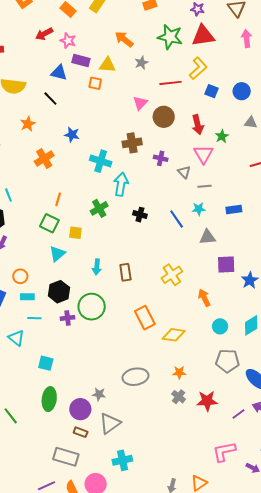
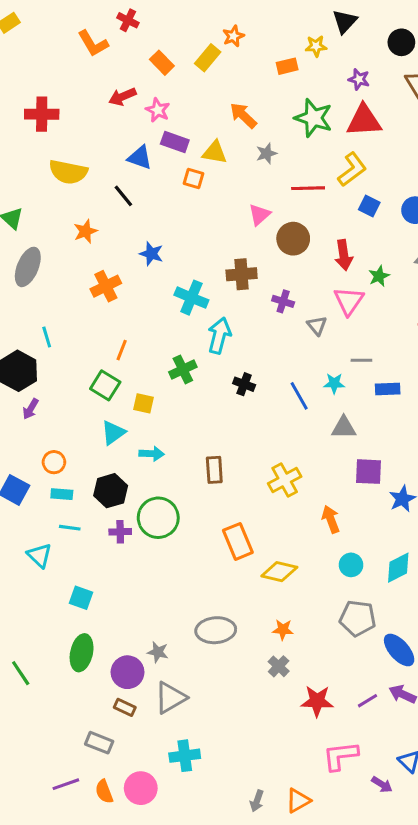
gray line: (205, 186) -> (361, 360), moved
cyan arrow: (97, 267) -> (152, 454), moved, turned -98
red star: (207, 401) -> (317, 701), moved
gray rectangle: (66, 457) -> (99, 743), size x0.7

